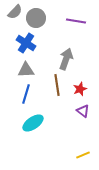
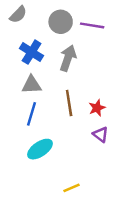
gray circle: (36, 18) -> (61, 22), moved
gray arrow: (66, 59) -> (68, 58), moved
yellow line: (83, 155) -> (72, 188), moved

